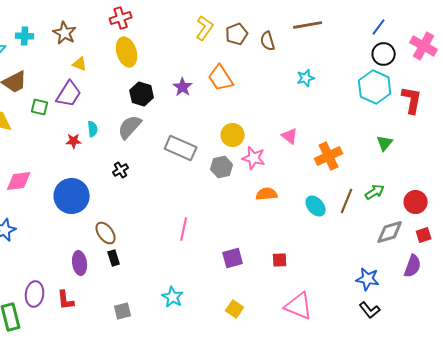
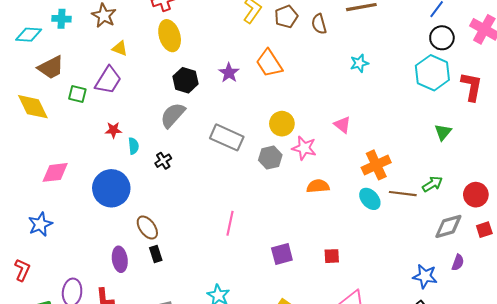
cyan semicircle: (93, 129) -> (134, 146), moved
orange cross: (329, 156) -> (376, 165), moved
brown line: (347, 201) -> (403, 194), turned 75
purple semicircle: (413, 266) -> (458, 262), moved, size x0.7

